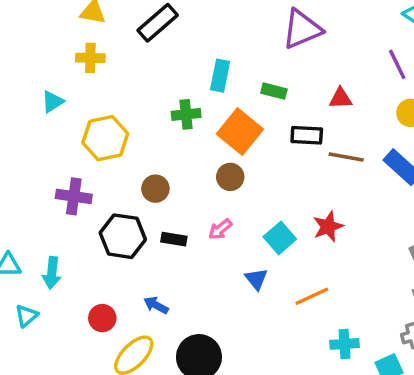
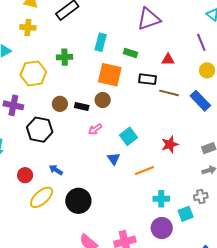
green cross: (186, 114) -> (65, 57), moved
orange square: (240, 132) -> (110, 75), turned -30
red star: (328, 227) -> (170, 144), moved
black rectangle: (174, 239) -> (82, 107), moved

